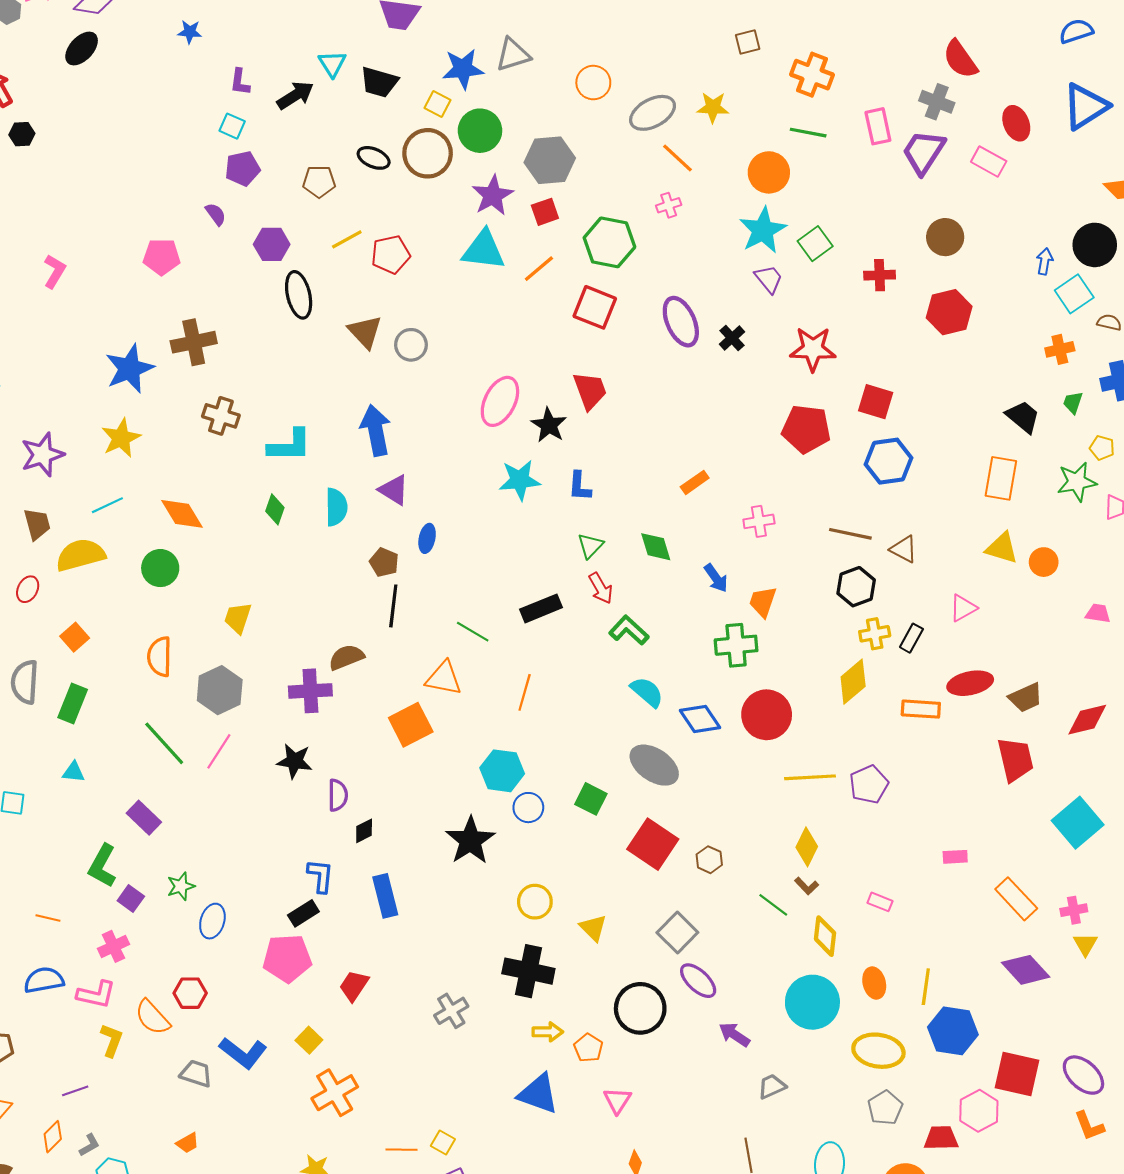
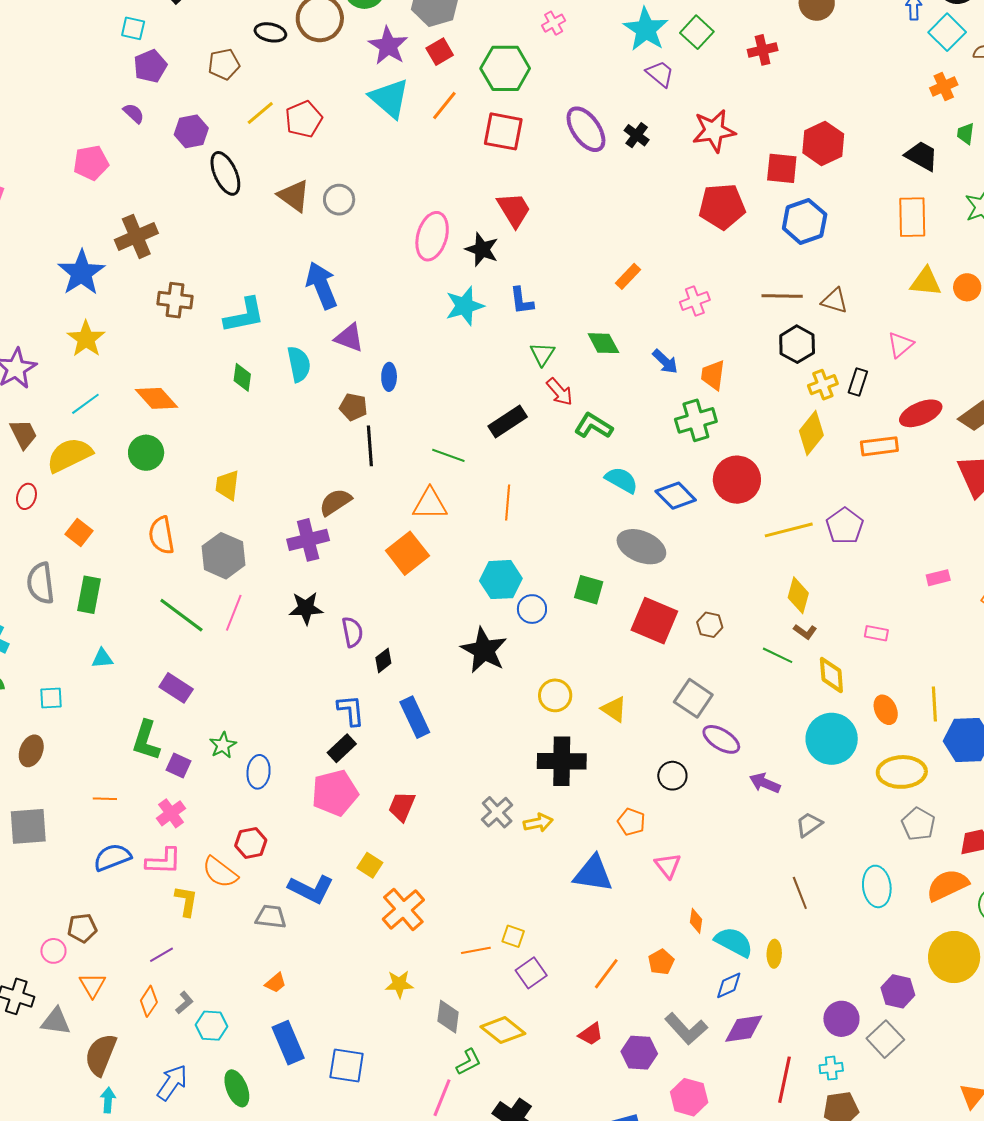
cyan triangle: (484, 250) -> (389, 98), turned 45
red hexagon: (949, 312) -> (823, 143), moved
black circle: (640, 1008) -> (672, 776), size x0.6
yellow arrow: (548, 1032) -> (538, 823), moved

